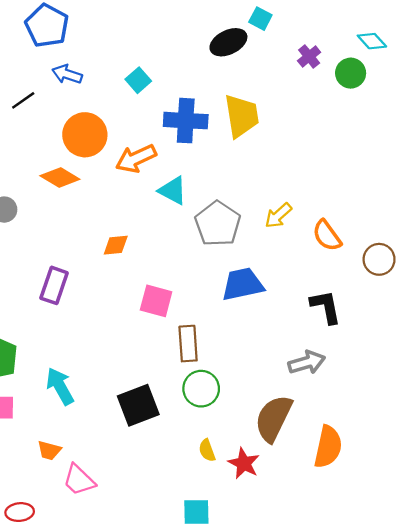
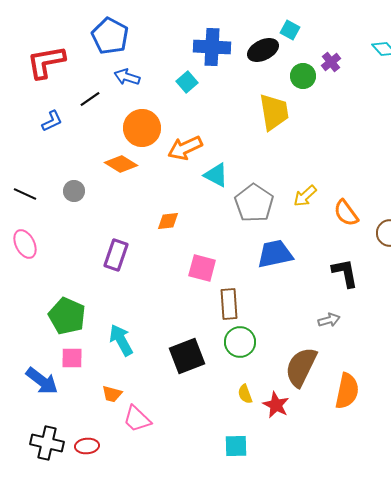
green circle: (351, 73) -> (303, 76), moved
blue cross: (186, 121) -> (212, 47), moved
gray arrow: (307, 363) -> (329, 320), size x0.7

